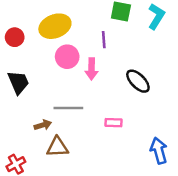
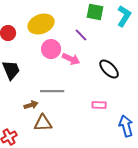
purple line: (104, 40) -> (81, 35), turned -40
pink arrow: (92, 69) -> (71, 59), turned -66
pink rectangle: (114, 123) -> (99, 105), moved

